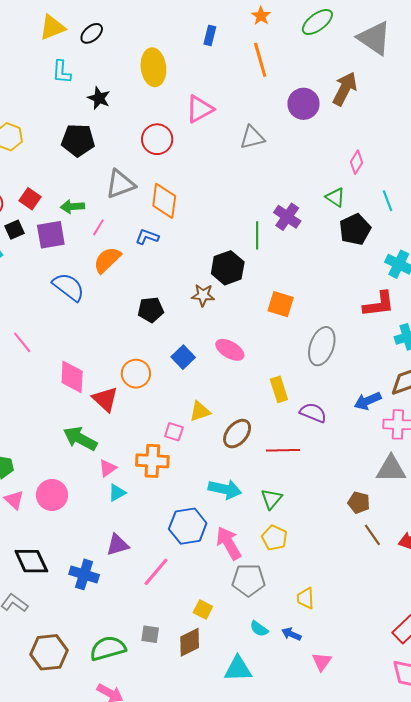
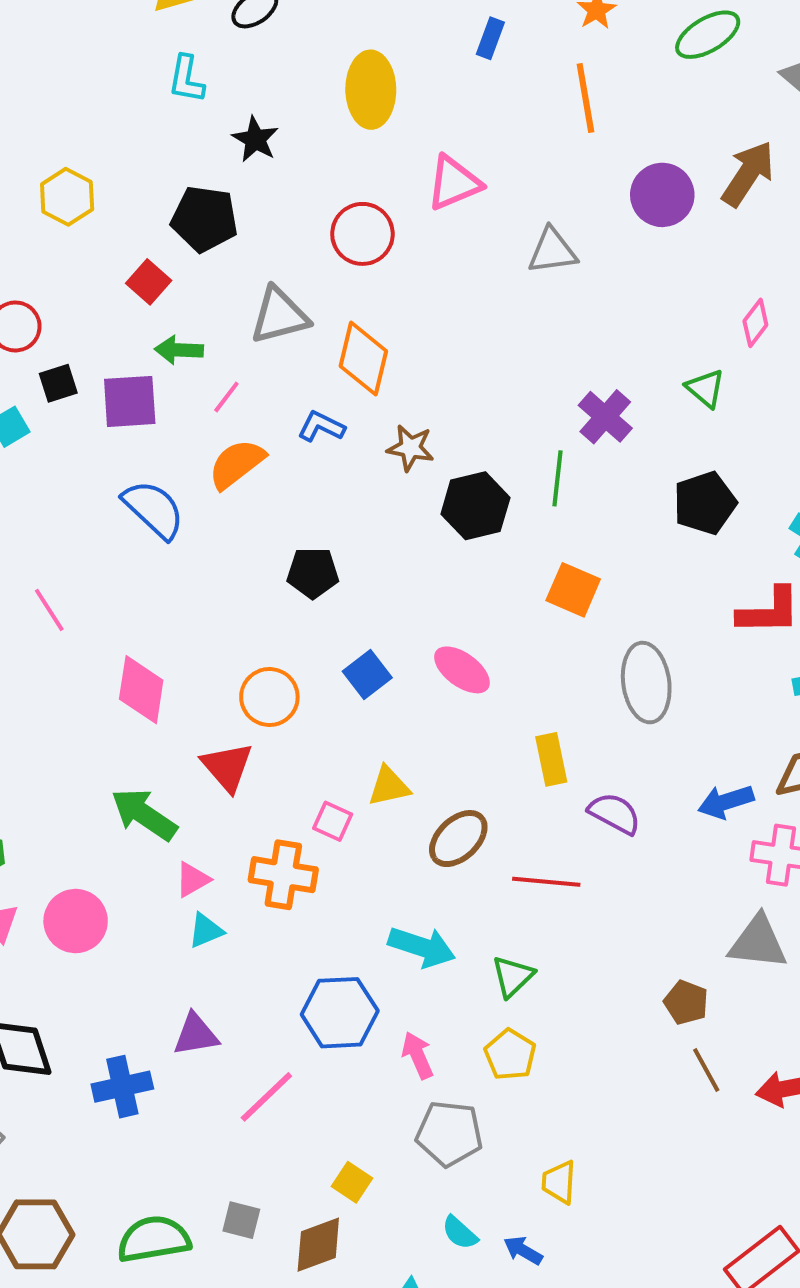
red square: (30, 199) -> (149, 282), moved
black pentagon: (355, 229) -> (705, 503), moved
green line: (257, 235) -> (557, 478), moved
brown star: (203, 295) -> (410, 448), moved
gray ellipse: (322, 346) -> (646, 683), turned -33
red triangle: (105, 399) -> (227, 767), moved
pink arrow: (229, 543) -> (418, 1055), size x0.7
blue cross: (84, 574) -> (122, 1087), turned -36

